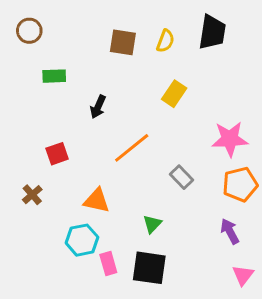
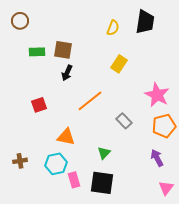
brown square: (123, 42) -> (63, 50), moved
pink star: (230, 139) -> (157, 95), turned 30
brown cross: (32, 195) -> (20, 161), moved, turned 32

